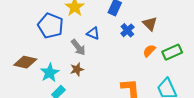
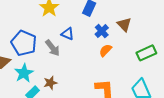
blue pentagon: (51, 26) -> (24, 43), moved
orange semicircle: (149, 51) -> (105, 50), moved
brown star: (77, 69) -> (50, 83), moved

